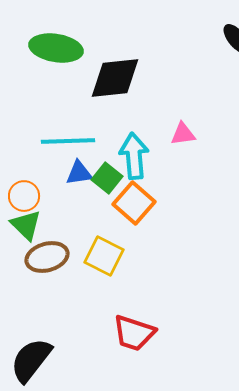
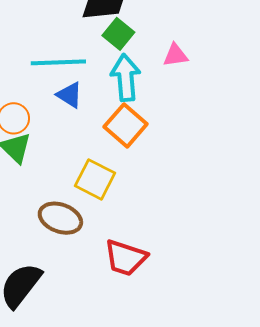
blue triangle: (79, 173) -> (70, 95), turned 40
green square: (107, 178) -> (118, 34), moved
brown ellipse: (47, 257) -> (60, 218), moved, turned 36

